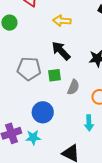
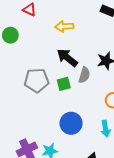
gray semicircle: (73, 87) -> (84, 75), moved
blue circle: (43, 112) -> (71, 123), moved

